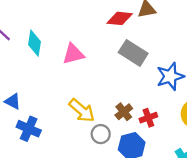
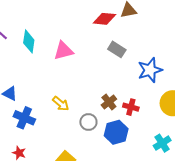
gray rectangle: (133, 53) -> (117, 49), size x0.7
yellow arrow: (82, 110) -> (61, 104), moved, size x0.7
red cross: (148, 118) -> (131, 107), turned 35

